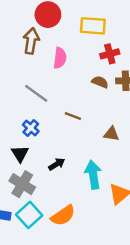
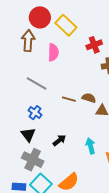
yellow rectangle: (93, 26) -> (66, 25), moved, turned 45
brown semicircle: (100, 82) -> (89, 98), moved
cyan arrow: (93, 175) -> (90, 146), size x0.7

